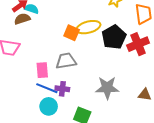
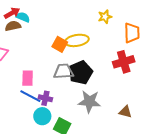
black pentagon: (114, 37) -> (81, 72), moved
gray trapezoid: (66, 61) -> (64, 71), moved
cyan circle: (49, 106) -> (42, 116), moved

